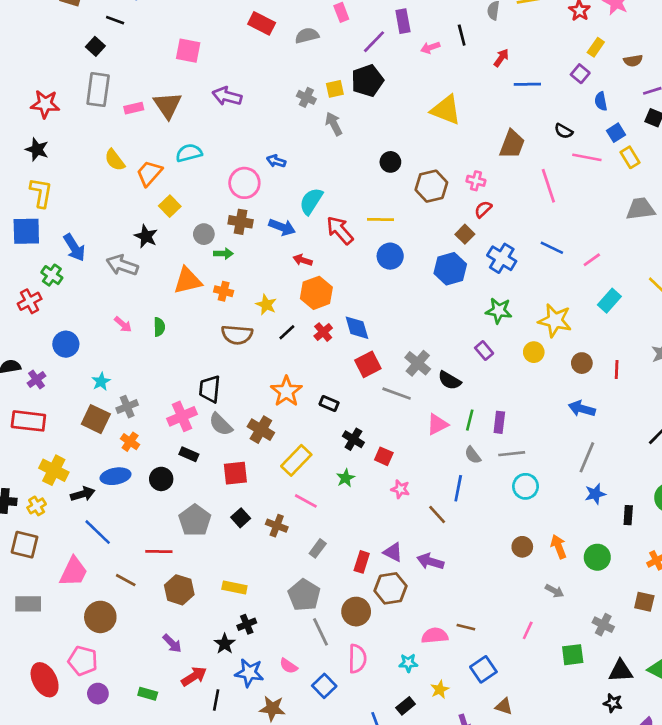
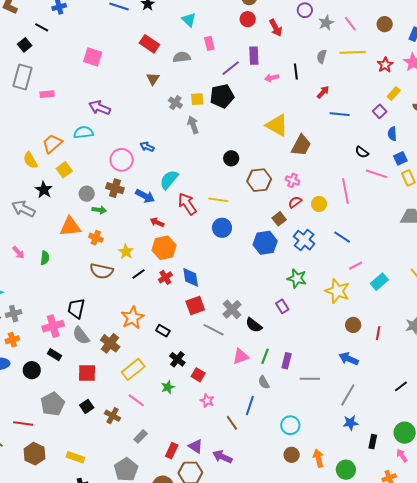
purple arrow: (227, 96) -> (100, 108), moved
brown triangle: (168, 105) -> (153, 79), moved, size x0.6
brown trapezoid: (512, 144) -> (301, 145), moved
yellow semicircle: (115, 160) -> (30, 160), moved
pink line: (592, 260) -> (356, 266), moved
yellow circle: (534, 352) -> (319, 204), moved
orange cross: (130, 442) -> (12, 340), turned 32
gray line: (512, 454) -> (310, 379), moved
cyan circle: (526, 486) -> (290, 425), moved

